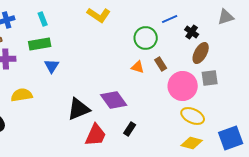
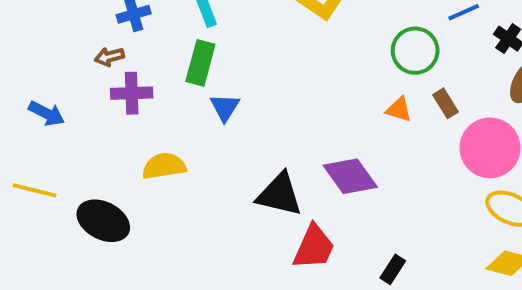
green rectangle: (40, 44) -> (200, 63), turned -65
black triangle: (79, 109) -> (279, 194), turned 35
black rectangle: (130, 129) -> (393, 269), moved

